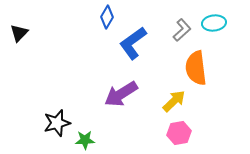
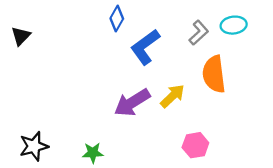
yellow arrow: (174, 101) -> (172, 96), moved
black star: (57, 123) -> (34, 146), moved

